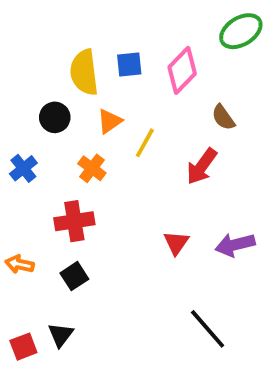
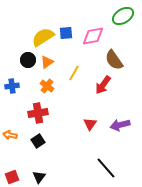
pink diamond: (182, 70) -> (93, 36), turned 35
yellow semicircle: (84, 72) -> (43, 37), turned 65
brown semicircle: (223, 117) -> (114, 60), size x1.5
orange triangle: (110, 121) -> (47, 62), moved
blue cross: (23, 168) -> (12, 86), turned 32
black triangle: (61, 335) -> (39, 177), moved

